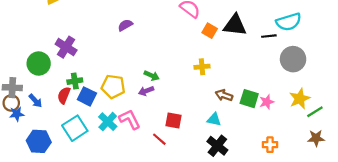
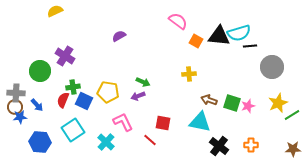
cyan semicircle: (289, 22) -> (239, 33), moved
cyan triangle: (214, 119) -> (200, 122), size x1.6
cyan cross: (108, 122) -> (106, 142), moved
brown star: (316, 138) -> (293, 149), moved
black cross: (217, 146) -> (219, 146), moved

